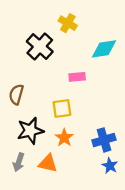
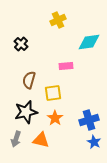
yellow cross: (68, 23) -> (58, 20), turned 35
black cross: (40, 47) -> (21, 44), moved, size x0.6
brown semicircle: (16, 94) -> (29, 80), moved

